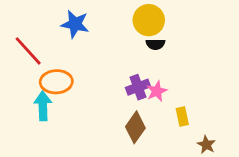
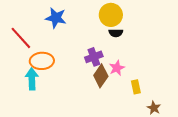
purple cross: (138, 87) -> (94, 57), moved
brown diamond: (135, 127) -> (101, 76), moved

